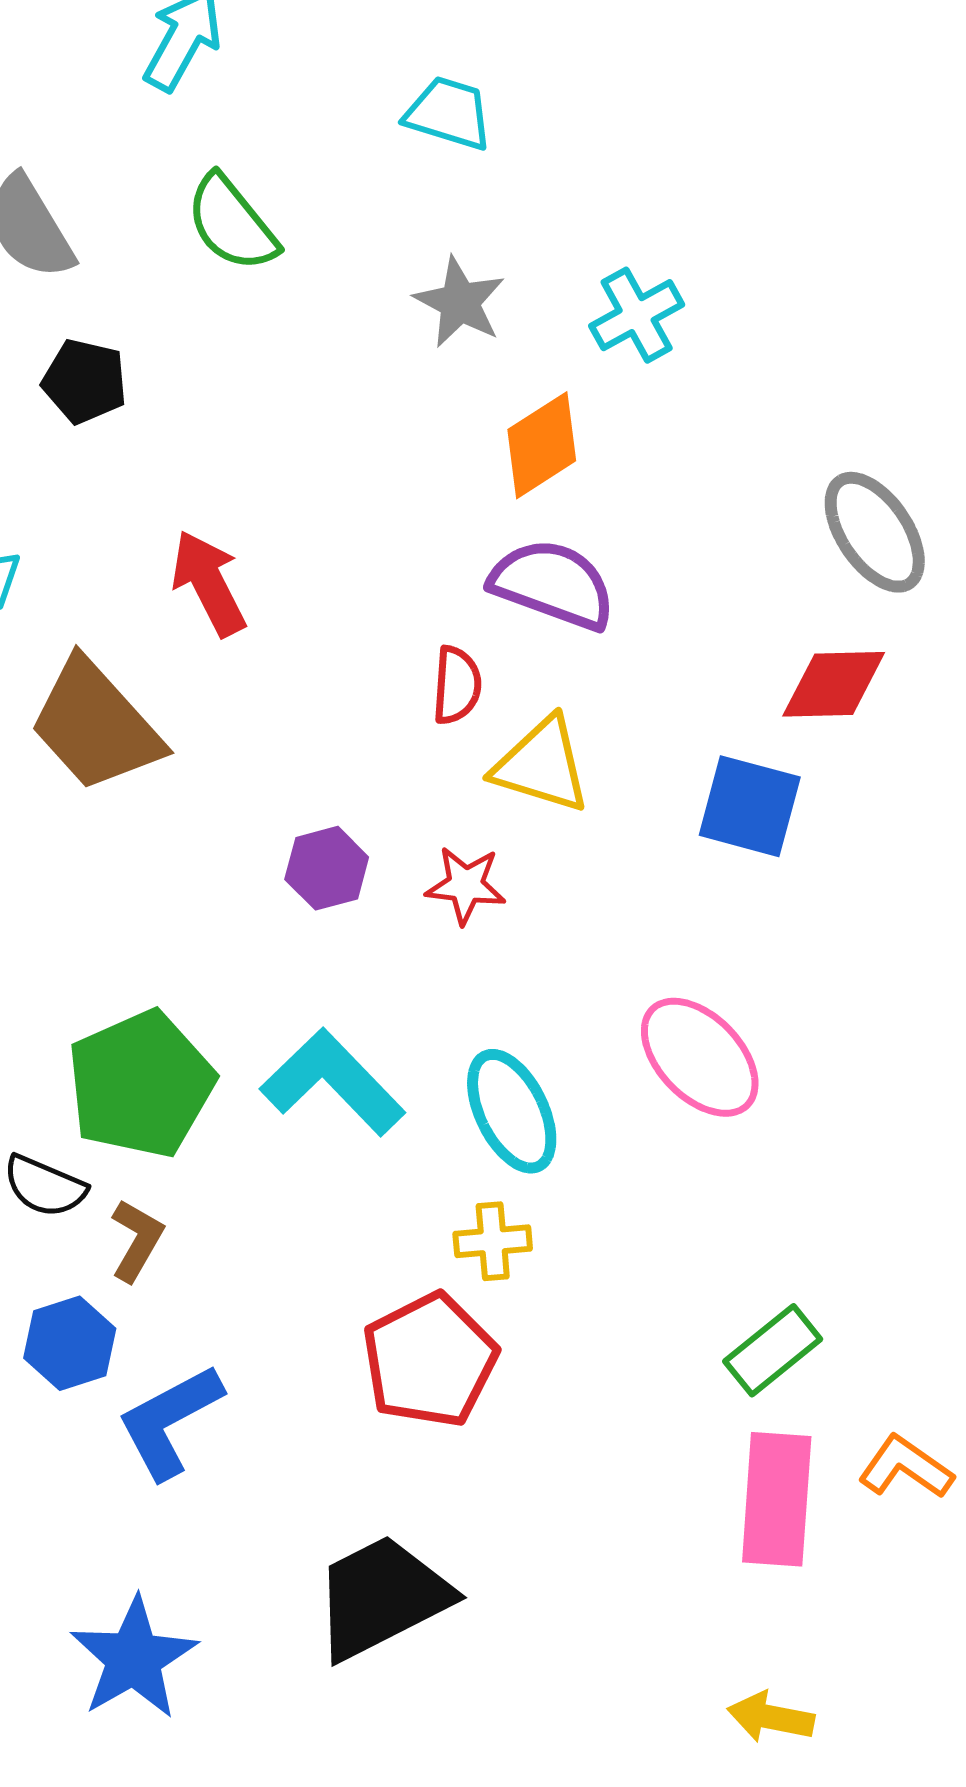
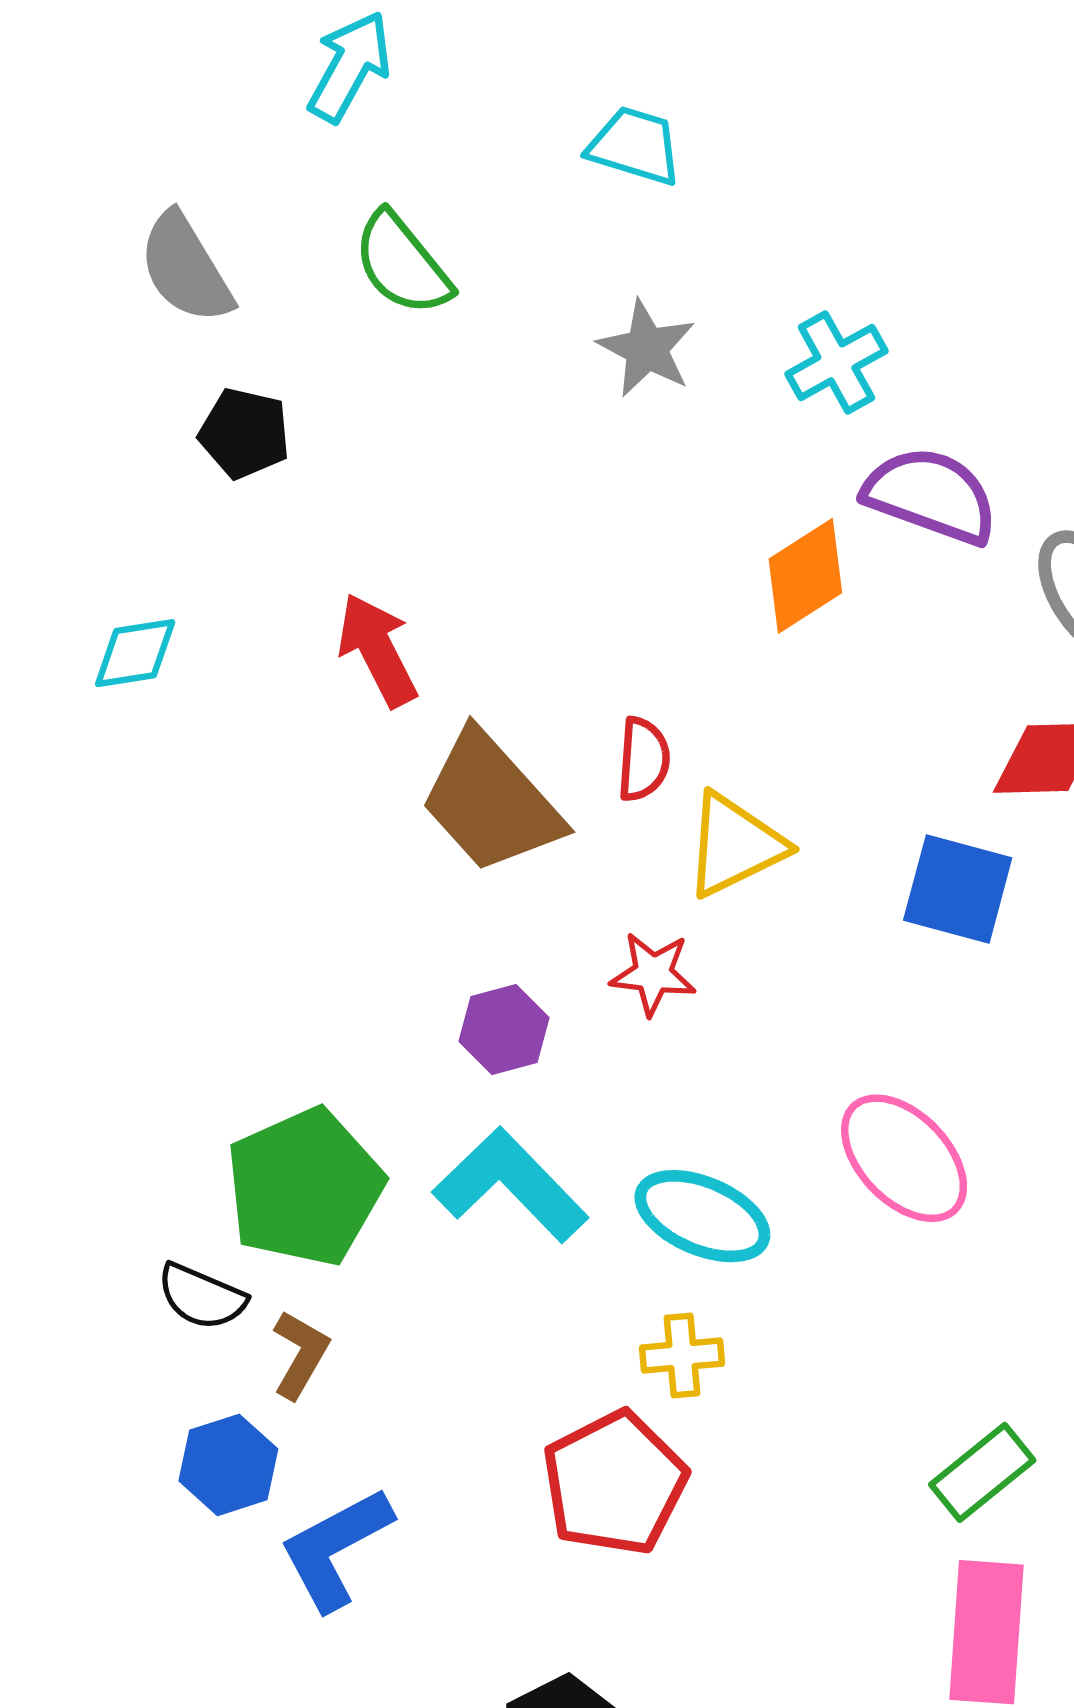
orange diamond: (542, 445) -> (805, 576), moved
purple semicircle: (553, 584) -> (931, 495), moved
brown trapezoid: (96, 725) -> (491, 802), moved
yellow triangle: (542, 765) -> (735, 845), turned -43
purple hexagon: (327, 868) -> (504, 1030), moved
cyan ellipse: (512, 1111) -> (702, 1216), turned -41

